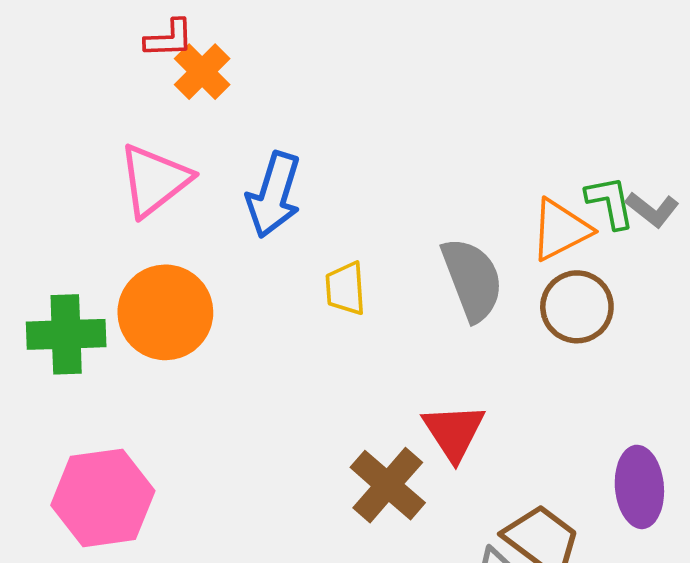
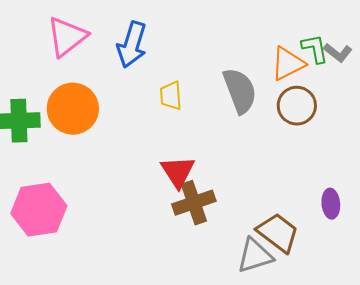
red triangle: (454, 432) -> (178, 172), moved
brown cross: (388, 485) -> (194, 203), turned 30
purple ellipse: (639, 487) -> (331, 204), size x0.7

